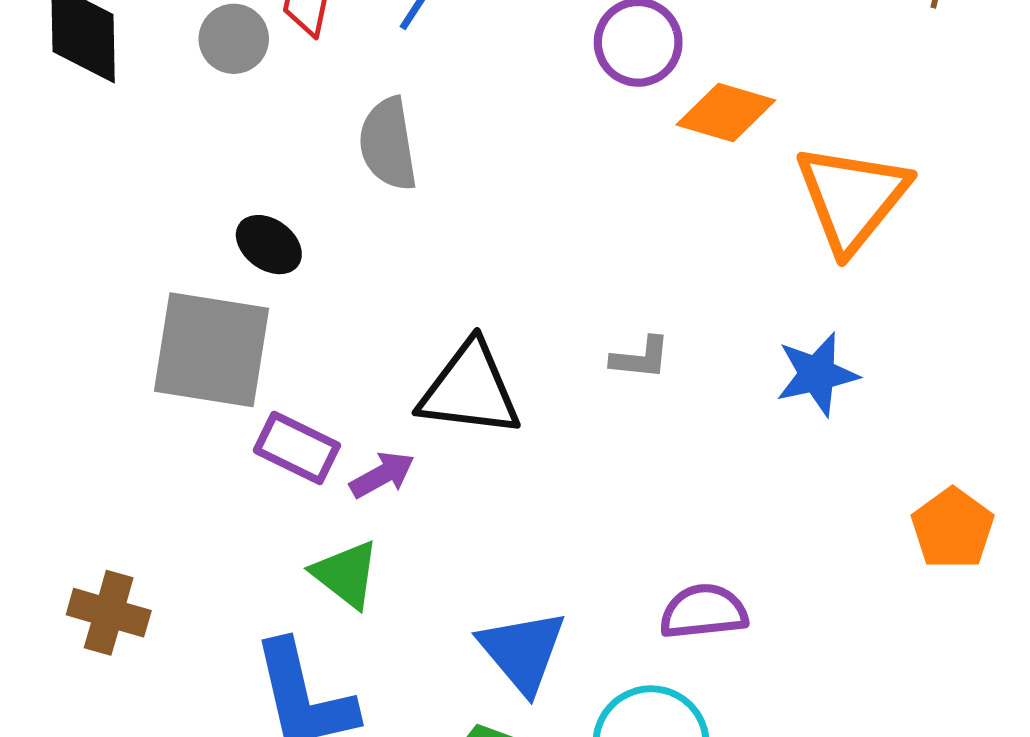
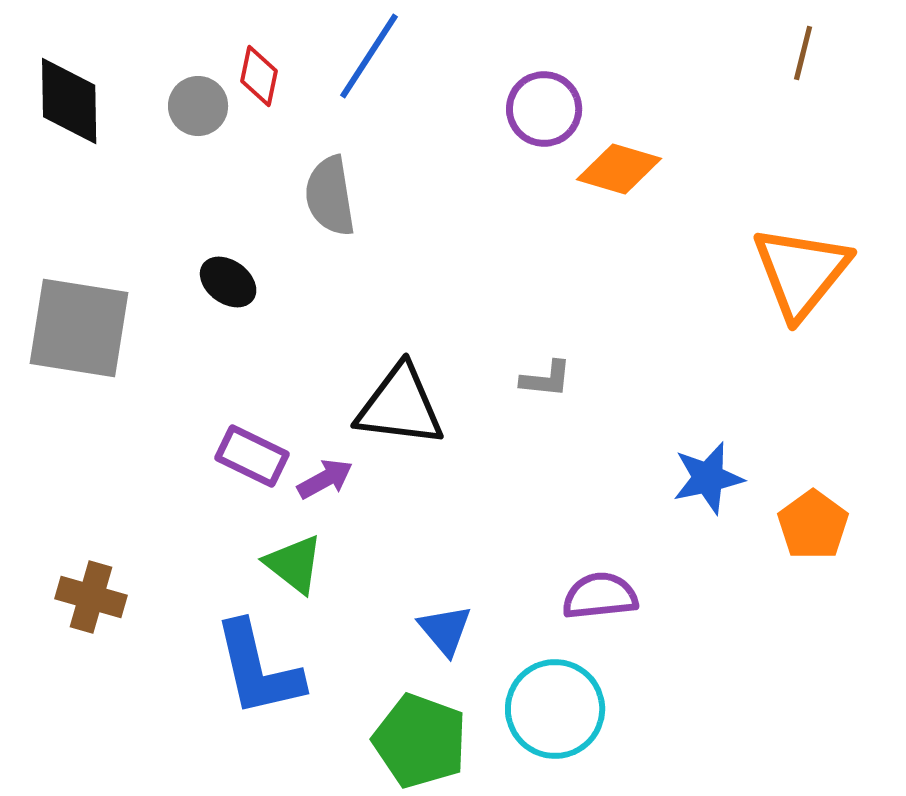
orange triangle: (852, 198) -> (801, 272), moved
gray square: (212, 350) -> (79, 328), moved
blue star: (817, 374) -> (708, 478), moved
blue triangle: (522, 651) -> (445, 630), size x0.7

